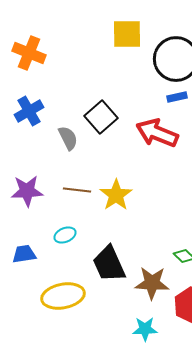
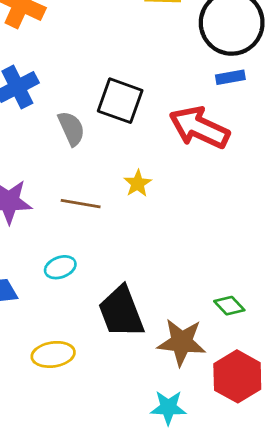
black square: (101, 117) -> (120, 101), turned -32
yellow star: (116, 195) -> (138, 183), moved, size x0.6
yellow ellipse: (63, 296) -> (53, 354), size x0.7

